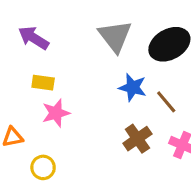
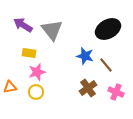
gray triangle: (115, 36) -> (52, 30), moved
yellow circle: (43, 167) -> (36, 92), moved

